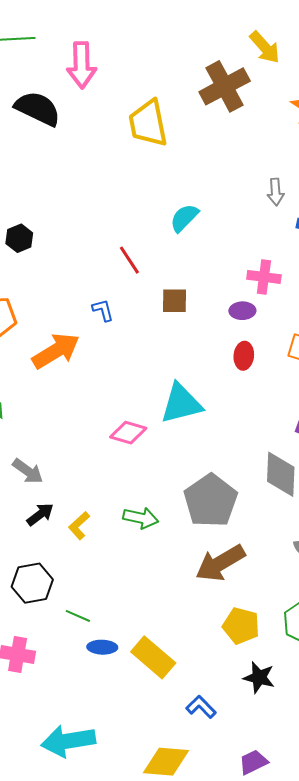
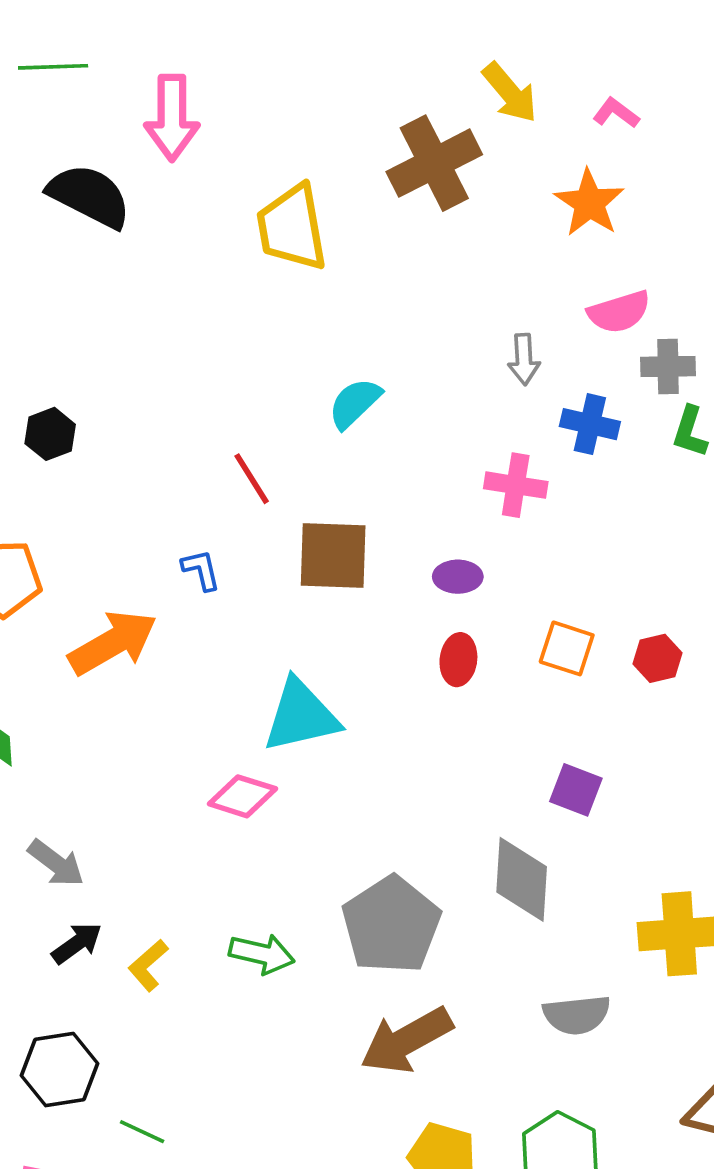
pink cross: (264, 277) -> (516, 485), moved
brown square: (174, 301) -> (333, 556), size x1.5
cyan triangle: (181, 404) -> (301, 716), moved

